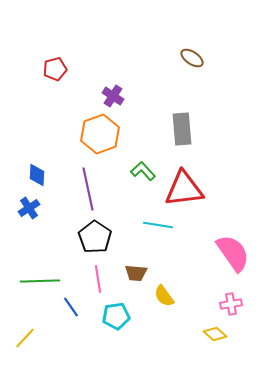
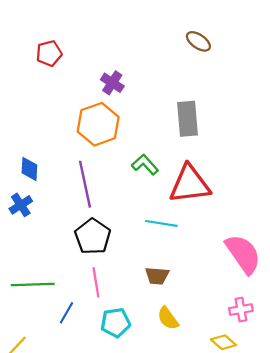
brown trapezoid: (136, 273) -> (157, 276), moved
yellow semicircle: (164, 296) -> (168, 318), moved
blue line: (71, 307) -> (67, 313), turned 65

